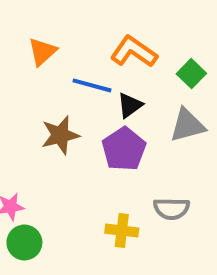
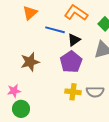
brown star: (60, 135) -> (30, 62), moved
yellow cross: (122, 231) -> (73, 92), moved

